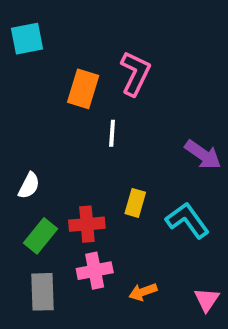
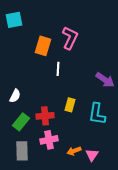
cyan L-shape: (187, 220) -> (97, 114), turned -135
pink triangle: (207, 300) -> (92, 155), moved

